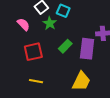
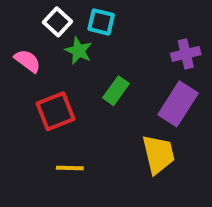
purple rectangle: (87, 49) -> (178, 104), moved, turned 35
yellow trapezoid: (81, 81) -> (158, 154), turned -30

